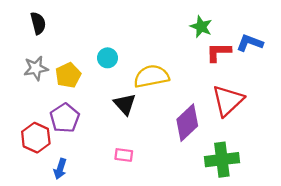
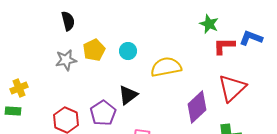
yellow pentagon: (68, 75) -> (94, 50), moved
black triangle: (125, 104) -> (128, 95), moved, turned 35
purple pentagon: (65, 118) -> (103, 113), moved

